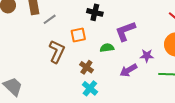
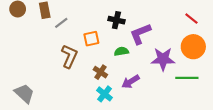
black cross: (95, 12) -> (116, 20), moved
purple star: (147, 56) -> (163, 59), size x1.6
purple arrow: (128, 70) -> (131, 82), moved

